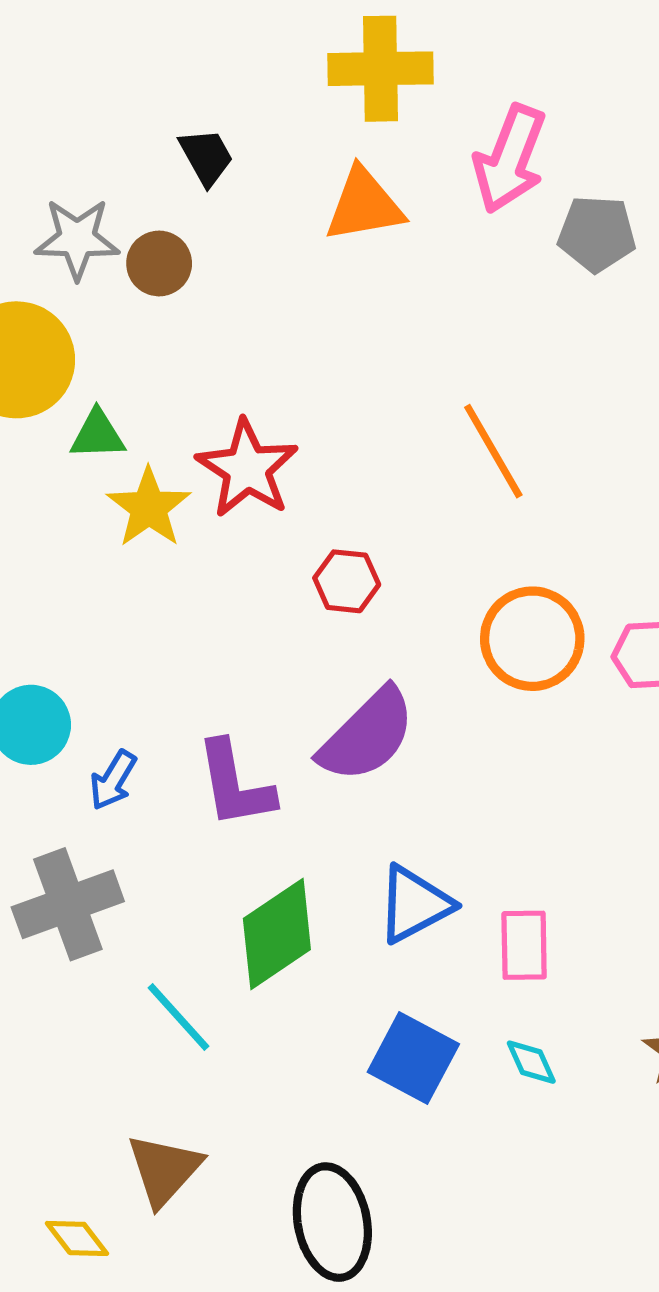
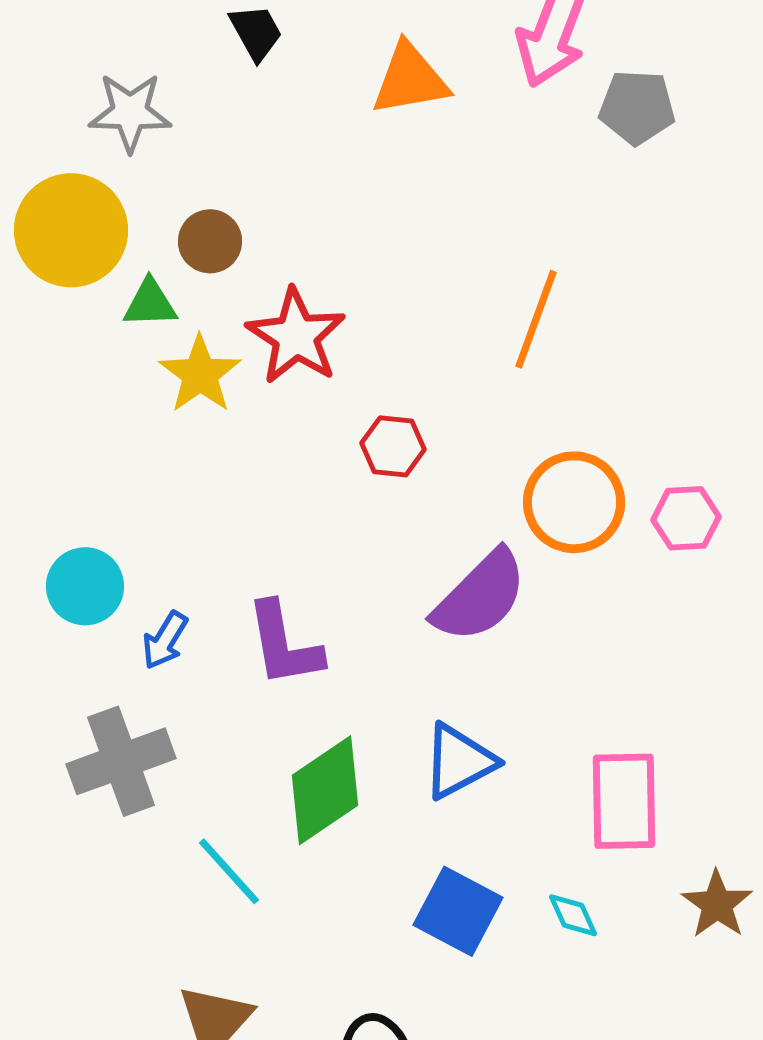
brown circle: (159, 263) -> (210, 241), moved
orange line: (493, 451) -> (536, 319), turned 50
purple semicircle: (367, 735) -> (480, 596), moved
pink rectangle: (524, 945) -> (624, 801), moved, size x1.4

